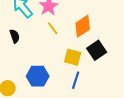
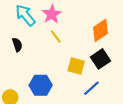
orange diamond: (83, 26) -> (101, 30), moved
blue line: (76, 80) -> (91, 88), moved, turned 30

